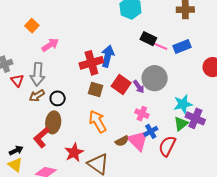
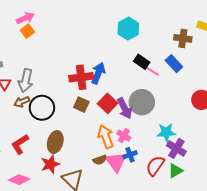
pink arrow: (50, 45) -> (25, 18), moved
blue rectangle: (182, 47) -> (174, 64), moved, turned 60
purple arrow: (139, 87) -> (125, 108), size x1.5
black circle: (58, 98) -> (42, 108), size x1.6
brown ellipse: (53, 122) -> (55, 142), moved
orange arrow: (98, 122) -> (106, 137), moved
green triangle: (181, 124) -> (175, 171), moved
red semicircle: (167, 146) -> (155, 166), moved

